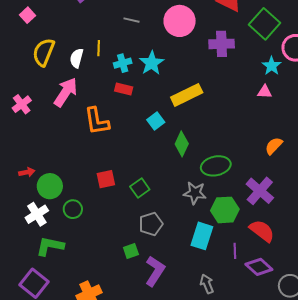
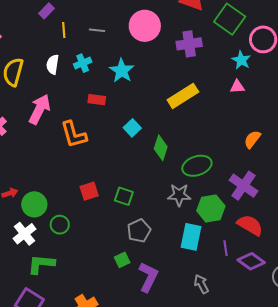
yellow line: (99, 48) -> (64, 30), moved
white semicircle: (77, 58) -> (53, 64), moved
cyan cross: (123, 63) -> (83, 63), moved
yellow rectangle: (187, 95) -> (183, 96), moved
green square: (140, 188) -> (124, 196), turned -30

